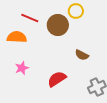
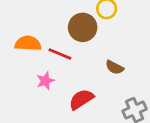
red line: (30, 18) -> (60, 54), moved
pink star: (22, 68) -> (45, 81), moved

